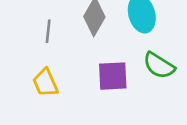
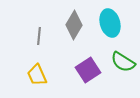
purple square: (113, 76) -> (88, 70), turned -30

